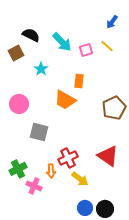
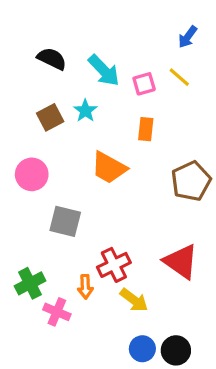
brown square: (16, 53) -> (50, 117), moved
cyan star: (41, 69) -> (85, 111), moved
orange rectangle: (79, 81) -> (146, 129), moved

